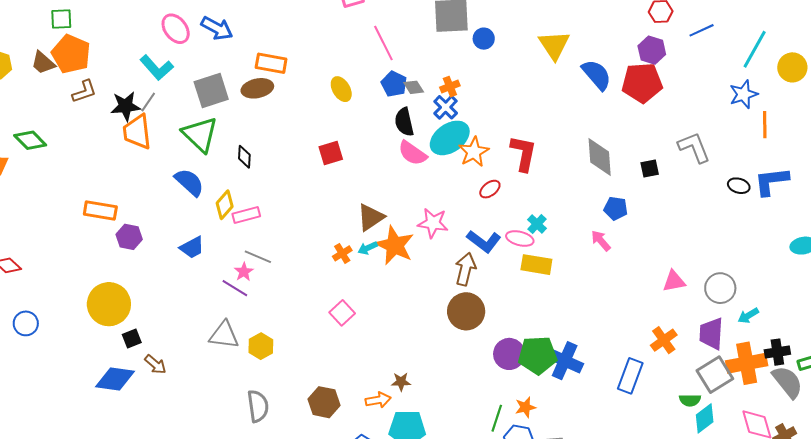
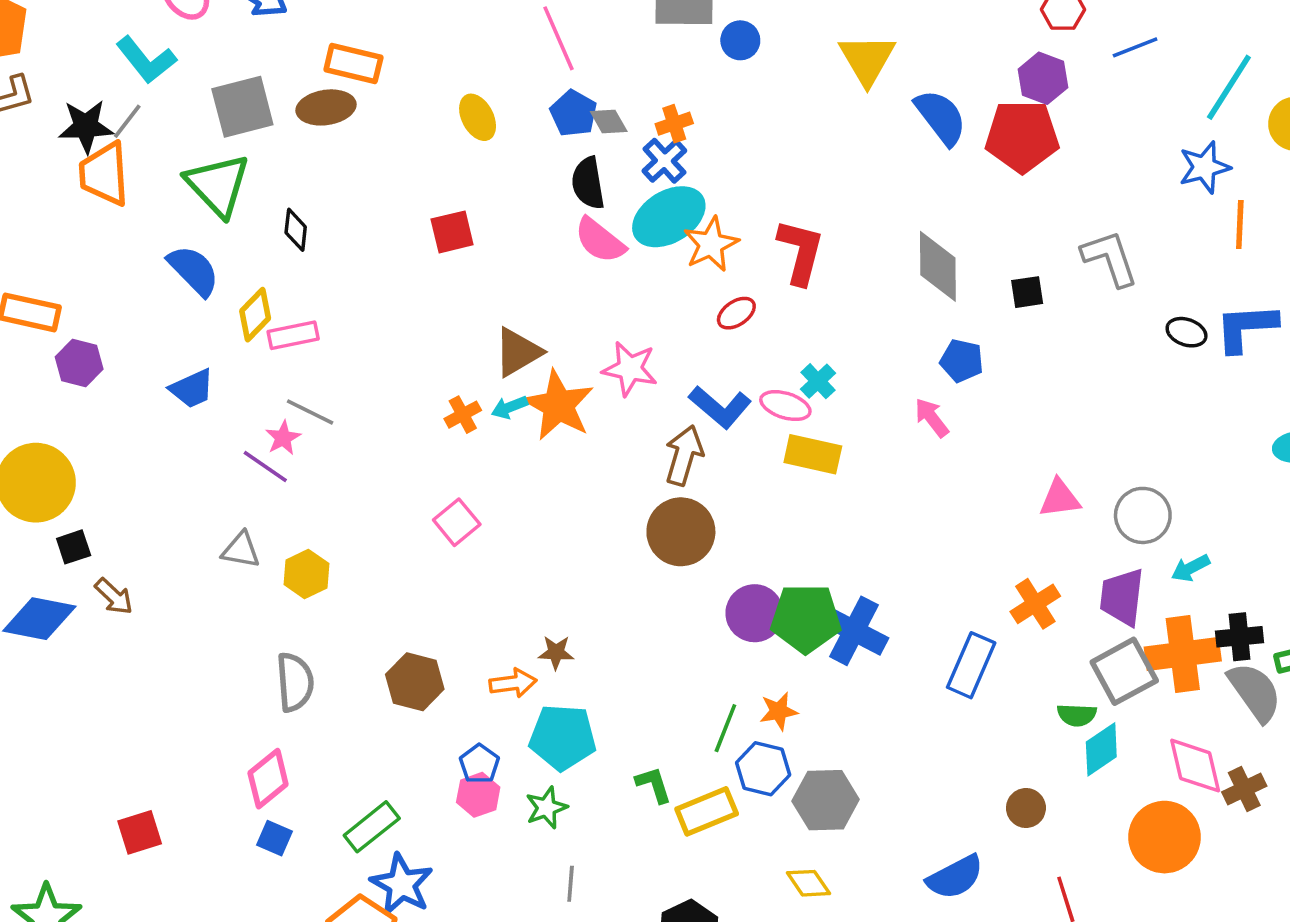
gray triangle: (224, 335) -> (241, 550), size x0.7

